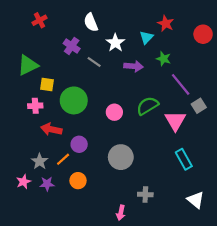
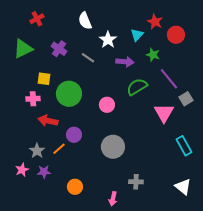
red circle: (203, 34) -> (176, 35), moved
purple cross: (72, 46) -> (59, 49), moved
green triangle: (28, 65) -> (23, 49), moved
green semicircle: (147, 106) -> (137, 87), moved
cyan rectangle: (184, 159) -> (184, 146), moved
orange circle: (78, 181) -> (75, 187), moved

